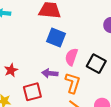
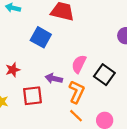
blue square: (56, 37) -> (41, 37), moved

